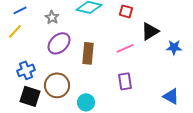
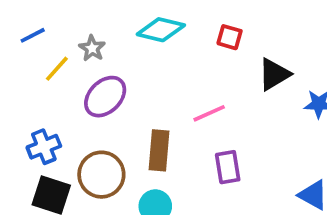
yellow line: (15, 31) -> (57, 69), moved
pink line: (125, 48) -> (209, 113), moved
brown rectangle: (88, 53) -> (159, 150), moved

